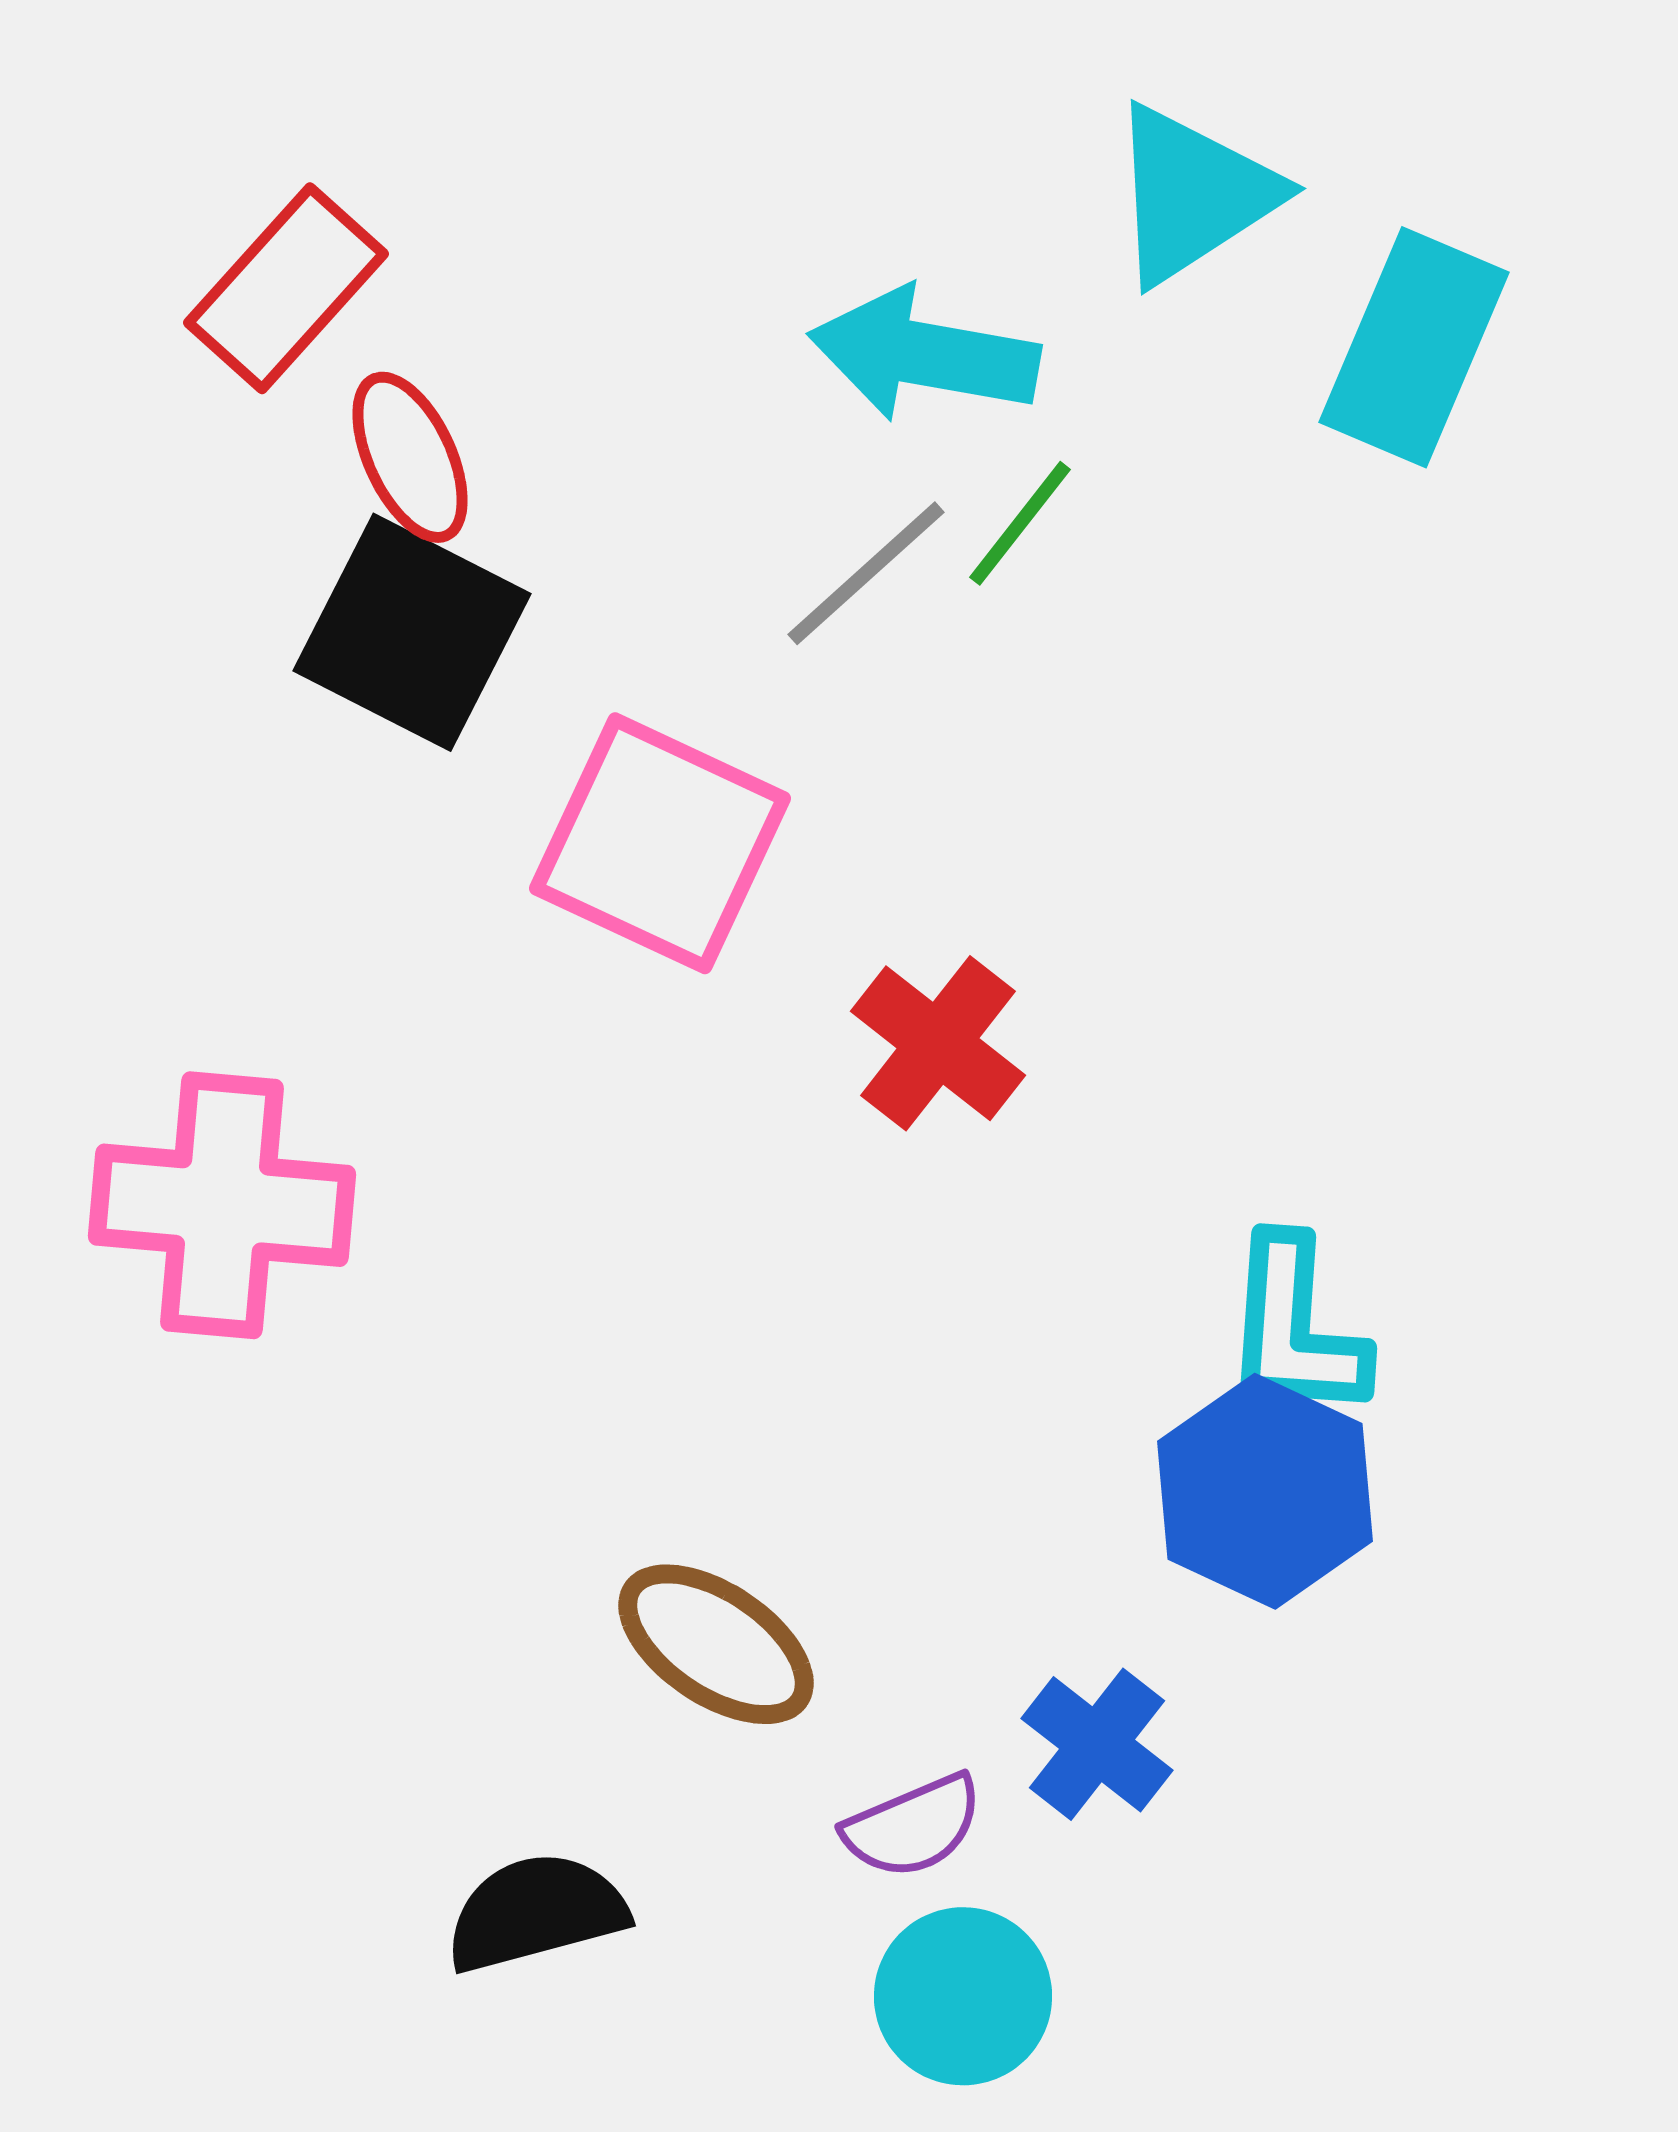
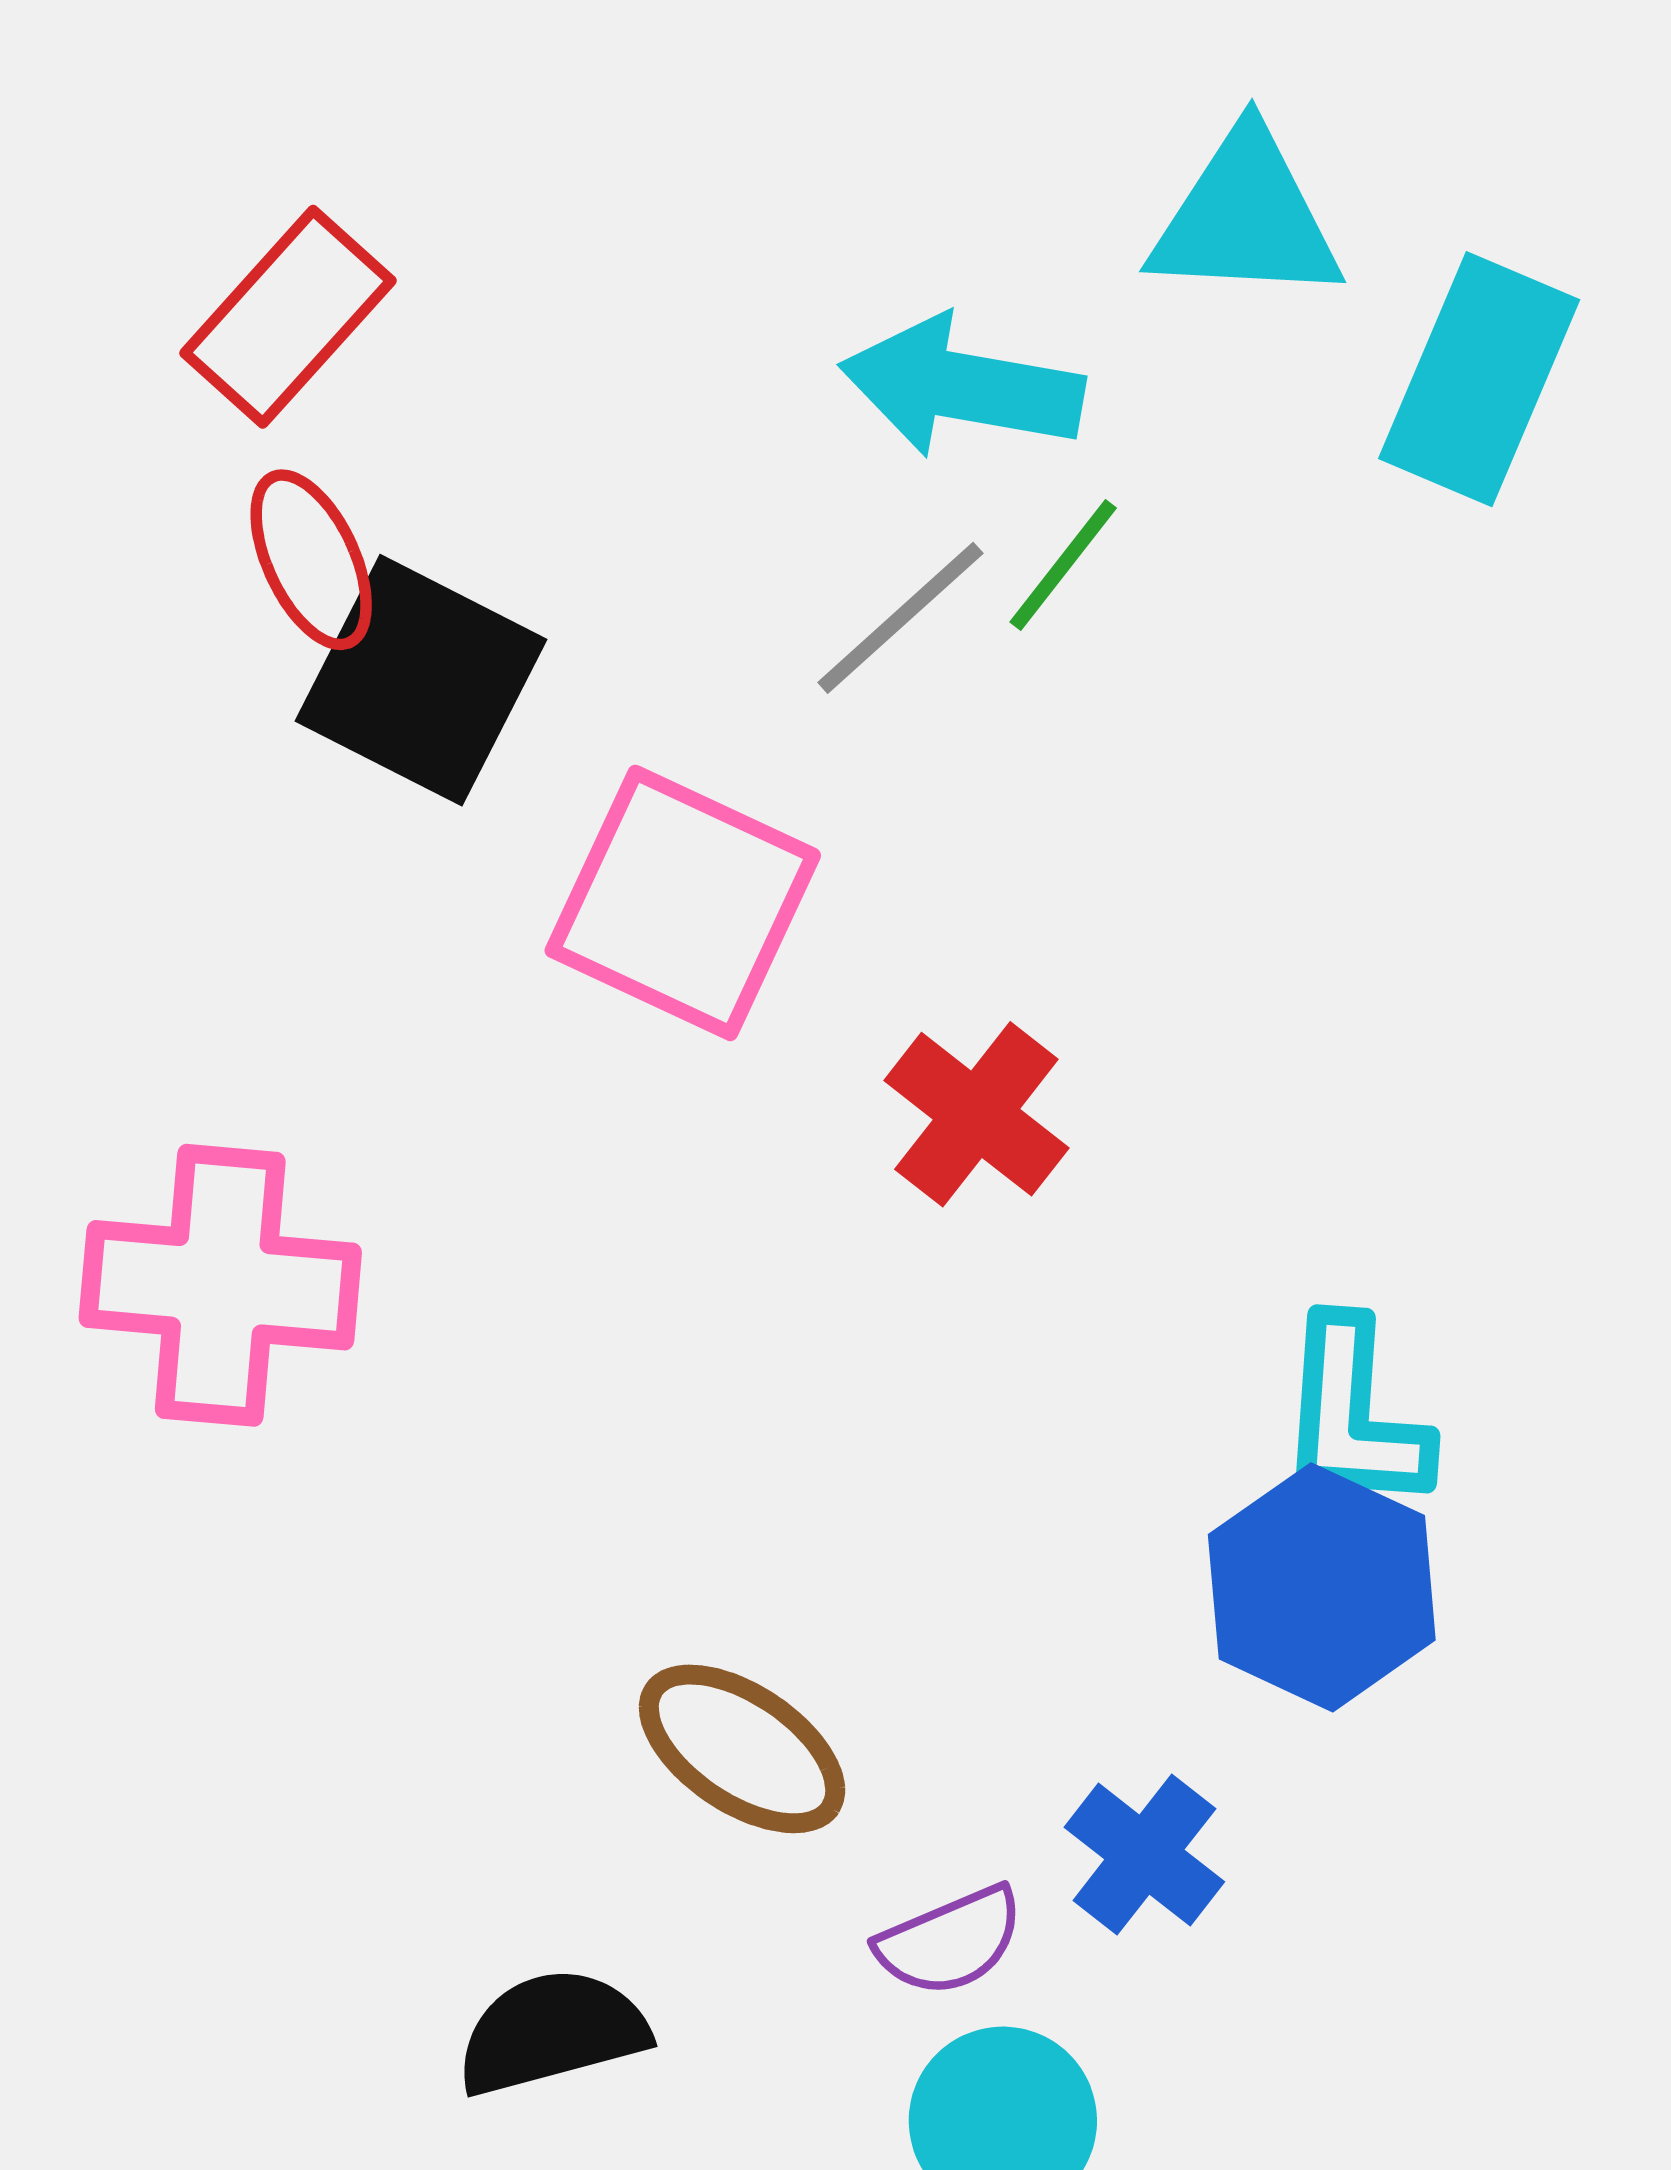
cyan triangle: (1193, 194) -> (1246, 218), turned 36
red ellipse: (410, 457) -> (311, 560), moved

